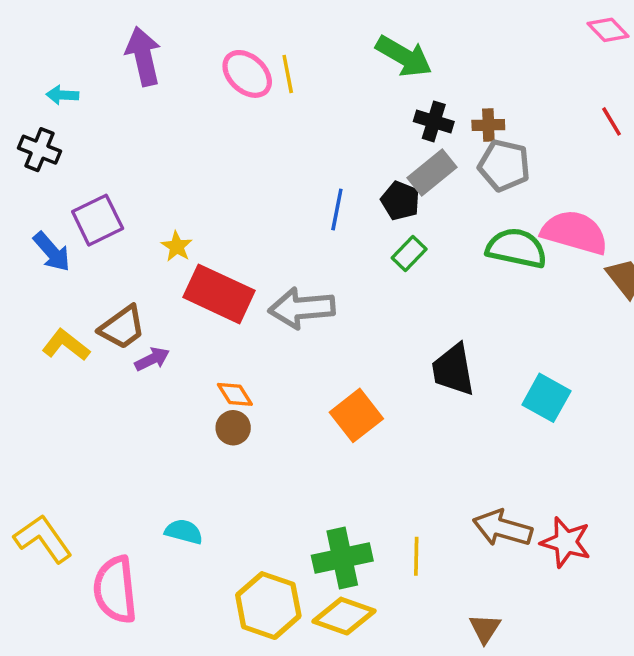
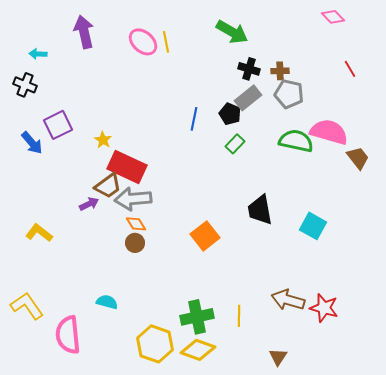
pink diamond: (608, 30) -> (333, 17), moved
gray arrow: (302, 308) -> (133, 199), moved
brown trapezoid: (122, 327) -> (108, 186), moved
yellow L-shape: (66, 345) -> (39, 233), moved

